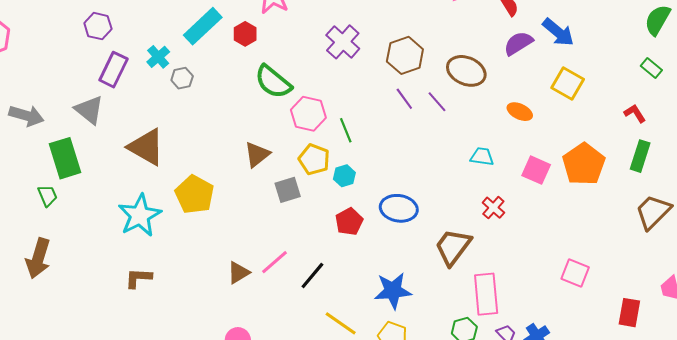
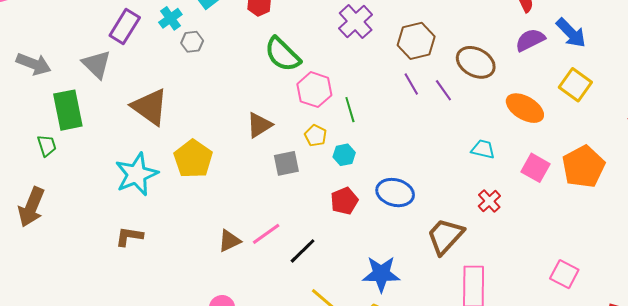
orange ellipse: (520, 112) -> (525, 108), size x1.5
yellow pentagon: (314, 159) -> (316, 136), size x0.7

